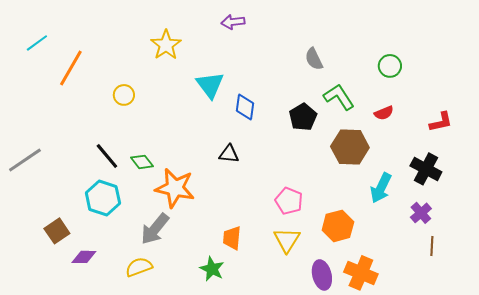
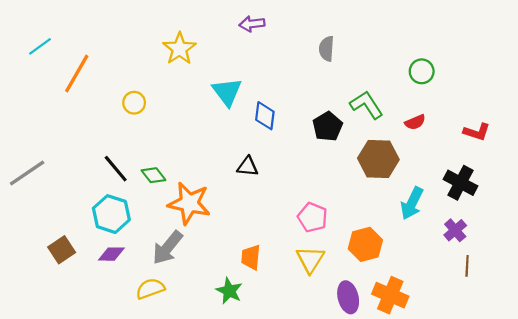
gray semicircle: (314, 59) -> (326, 49), moved, turned 30
red L-shape: (441, 122) -> (477, 132), turned 30
purple diamond: (84, 257) -> (111, 254), moved

